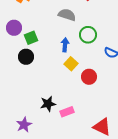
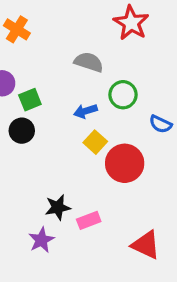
blue arrow: (65, 45) -> (85, 111), turned -112
red circle: (89, 77) -> (125, 163), size x1.5
purple star: (24, 125) -> (41, 240), moved

